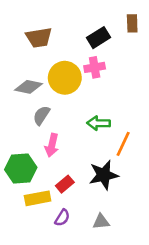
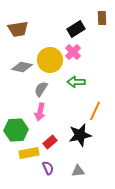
brown trapezoid: (39, 38) -> (18, 29), moved
pink cross: (95, 67) -> (73, 52), turned -35
gray semicircle: (41, 115) -> (41, 89), moved
green arrow: (98, 123) -> (76, 82), moved
purple semicircle: (62, 218) -> (48, 168), turned -56

